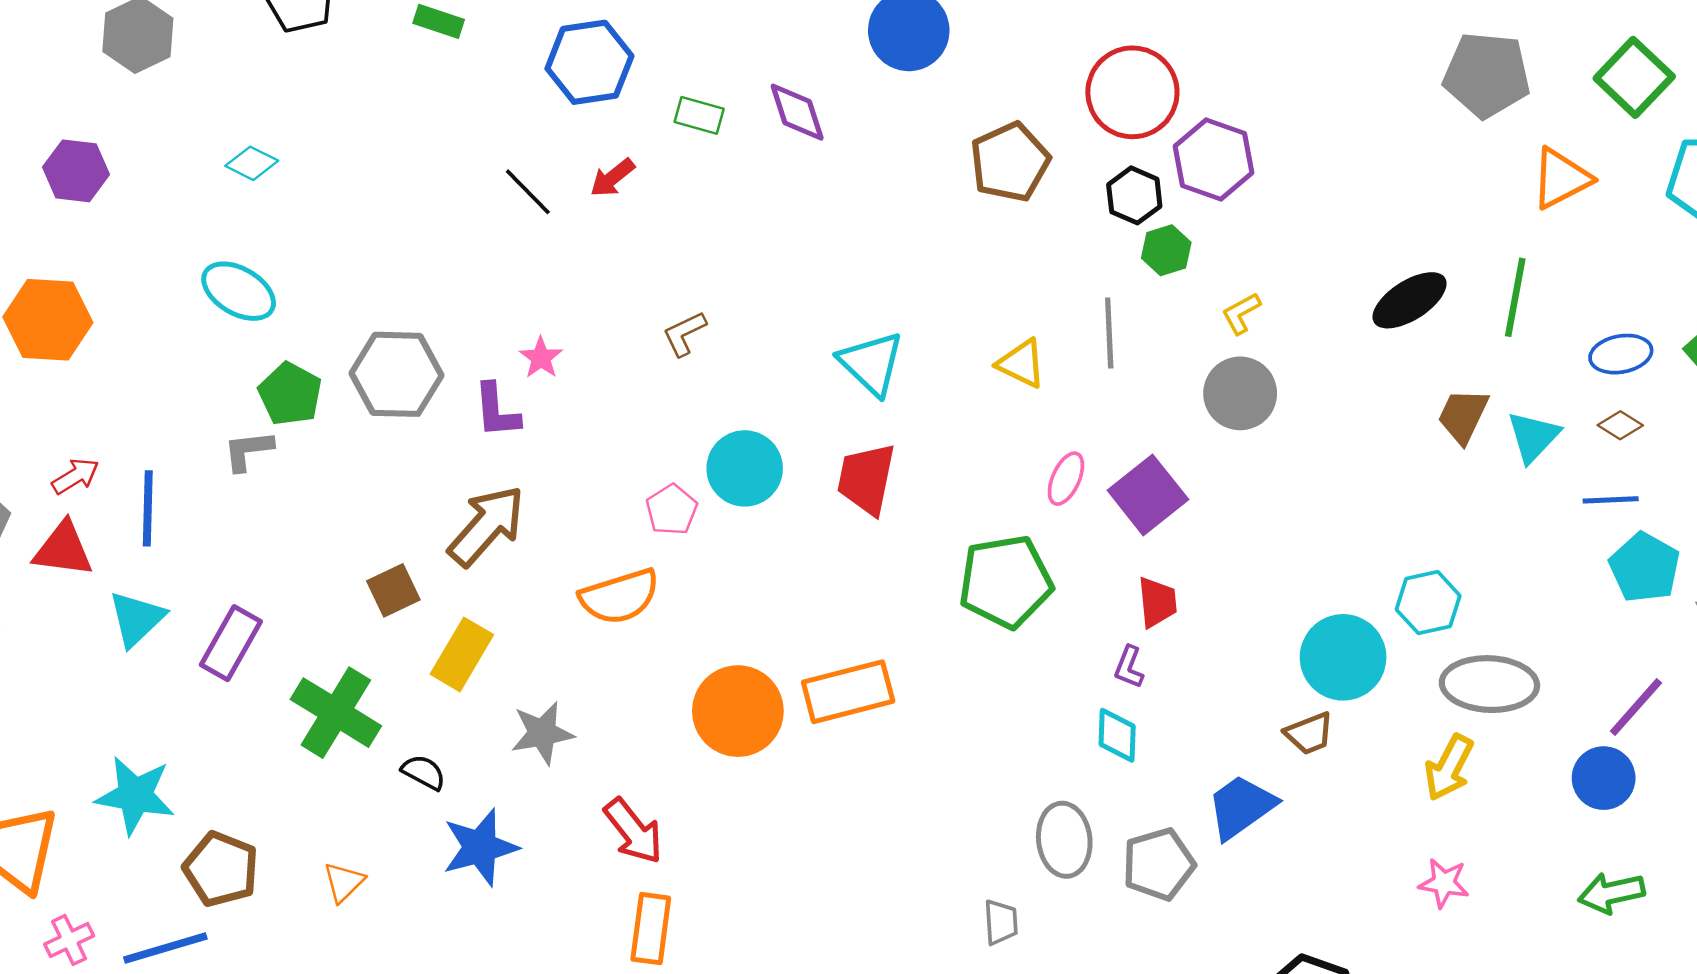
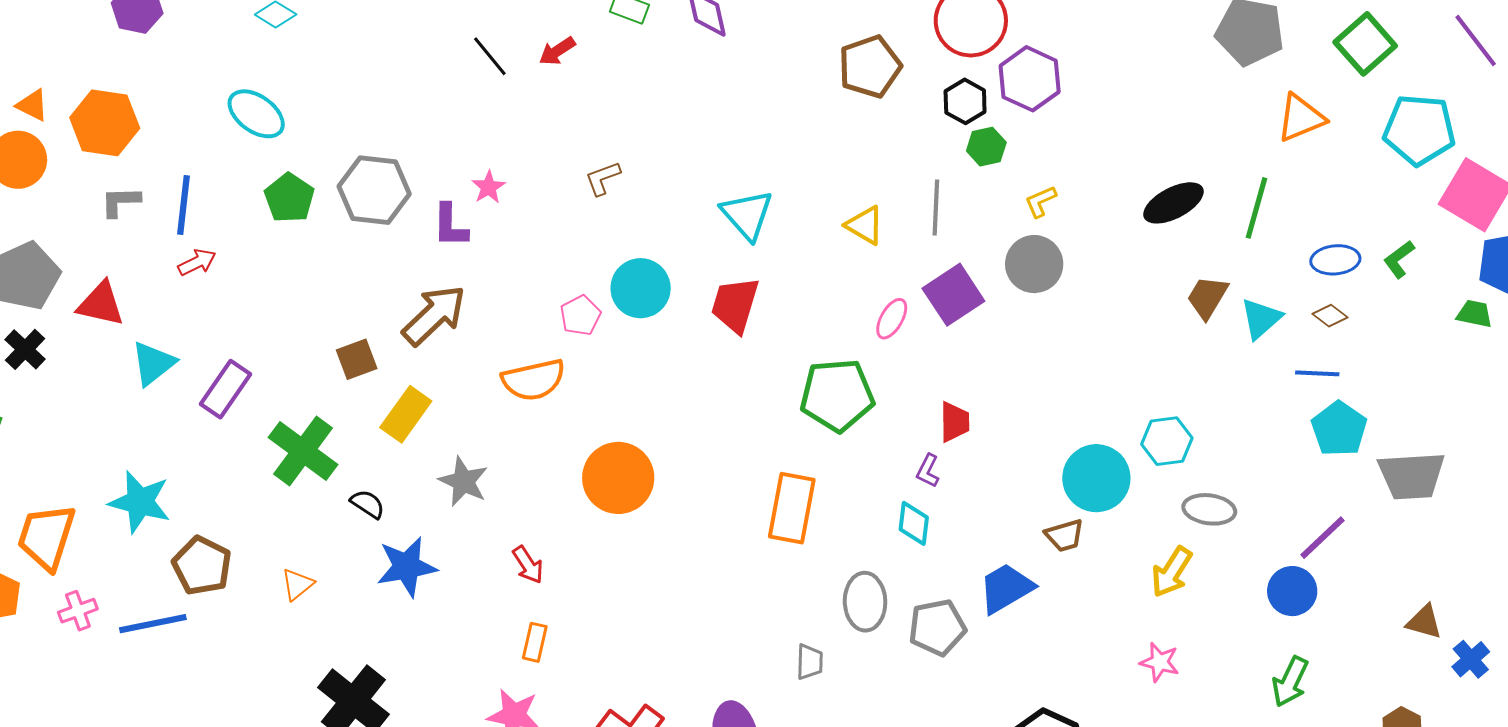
gray L-shape: (248, 451) -> (120, 202), moved
red arrow: (75, 476) -> (197, 262), moved
purple square: (1148, 495) -> (953, 295), moved
blue line: (148, 508) -> (183, 205), moved
gray ellipse: (1489, 684) -> (1209, 509), size x0.7
orange rectangle: (848, 692) -> (792, 508), moved, turned -70
gray star: (542, 733) -> (463, 481), turned 30
red arrow: (633, 831) -> (528, 565), size x0.7
green arrow: (1611, 893) -> (1290, 682), turned -57
orange rectangle: (651, 929) -> (535, 642), size x0.7

